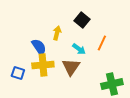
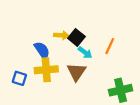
black square: (82, 20) -> (76, 37), moved
yellow arrow: (57, 33) -> (61, 35), turned 80

